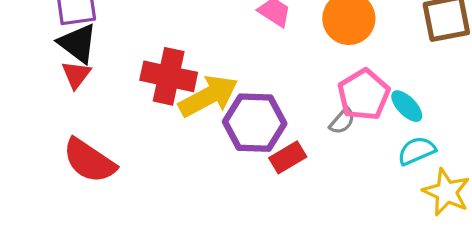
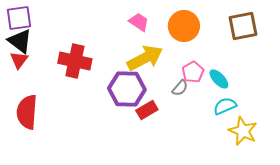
pink pentagon: (364, 95) -> (193, 72), size x0.7
yellow arrow: (208, 96) -> (145, 58), moved
red semicircle: (89, 161) -> (27, 112), turned 60

